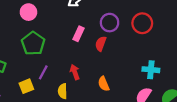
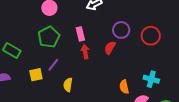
pink rectangle: (78, 34) -> (80, 34), moved, turned -48
red arrow: (75, 72) -> (85, 52), moved
orange semicircle: (104, 84) -> (124, 87), moved

